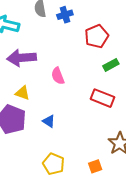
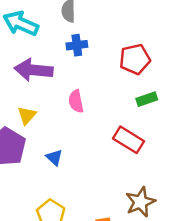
blue cross: (65, 15) -> (77, 45), moved
yellow triangle: (22, 93) -> (27, 115), turned 42

